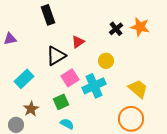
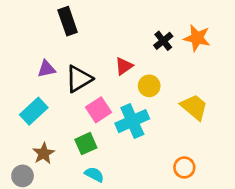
purple triangle: (10, 39) -> (46, 69), moved
red triangle: (78, 42) -> (124, 66), moved
yellow trapezoid: (138, 89) -> (194, 107), moved
orange circle: (131, 119) -> (184, 167), size x0.6

